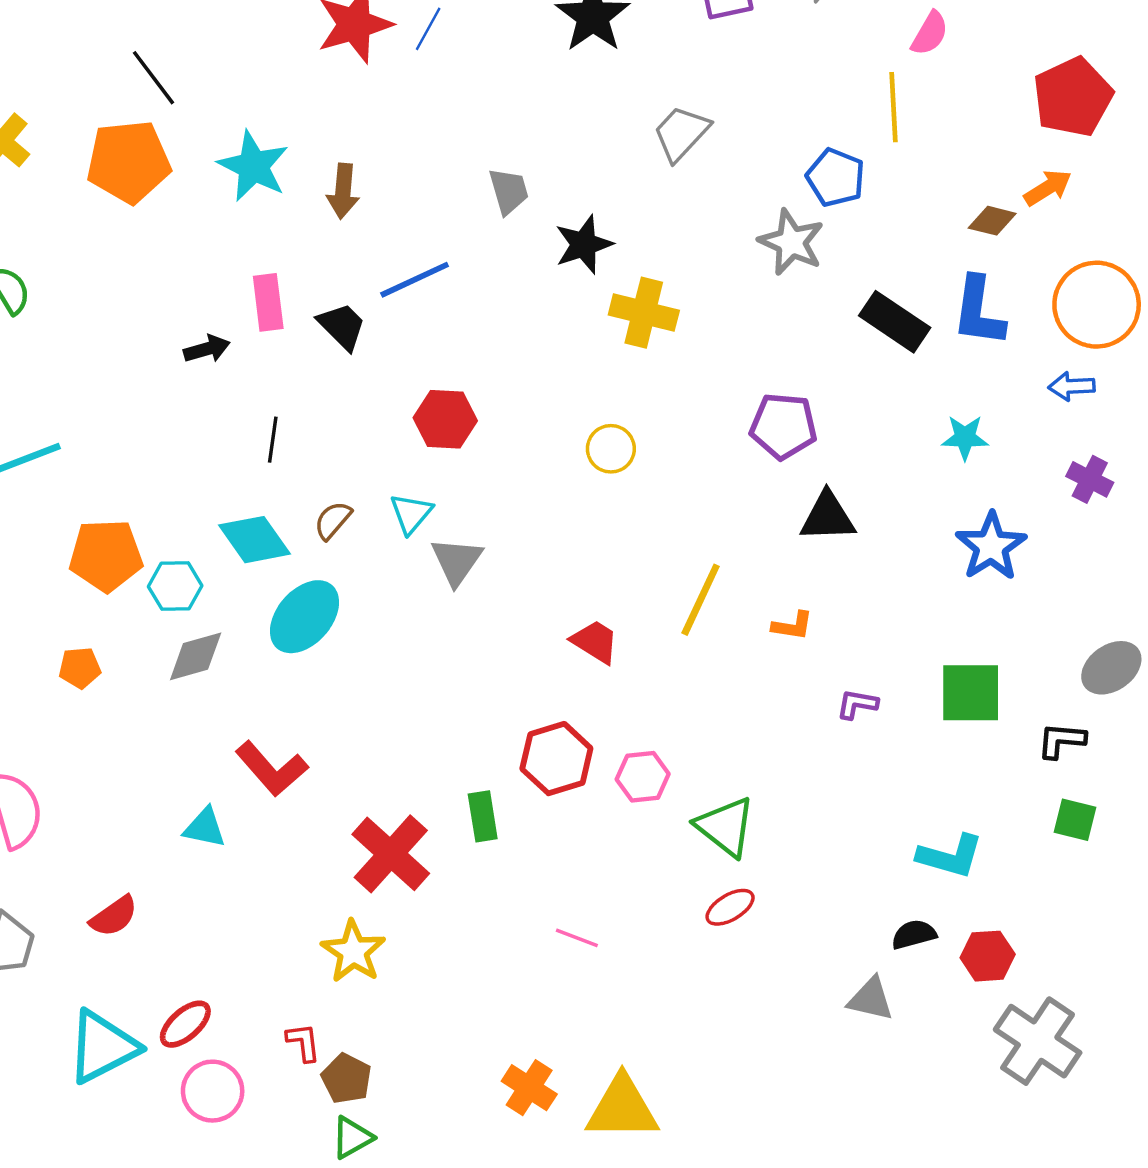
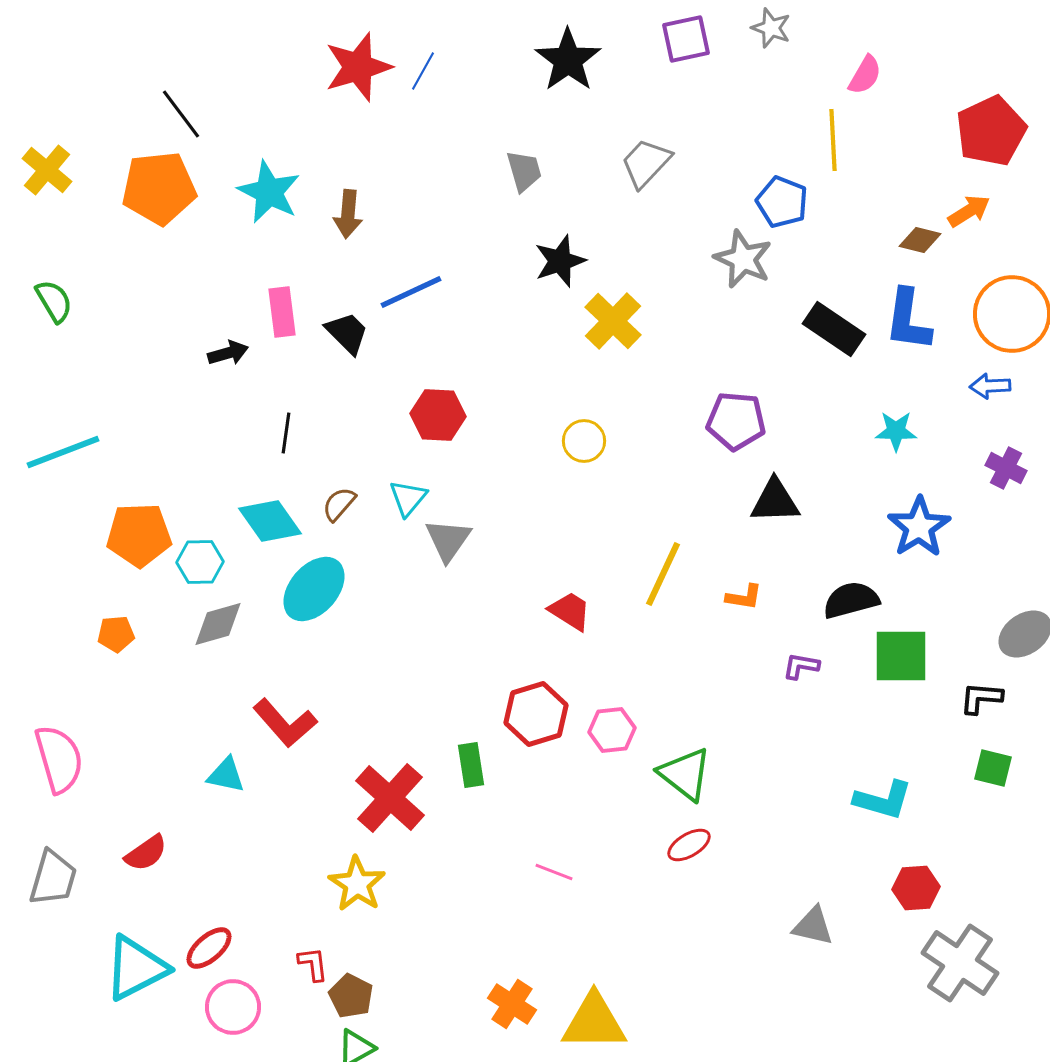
gray trapezoid: (509, 191) -> (524, 171), moved
yellow cross: (644, 313) -> (613, 321), turned 30
black semicircle: (914, 934) -> (851, 600), moved, size x1.4

